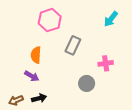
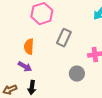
black arrow: (39, 98) -> (32, 88), turned 112

